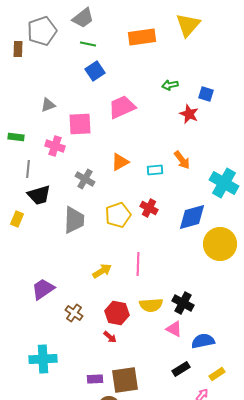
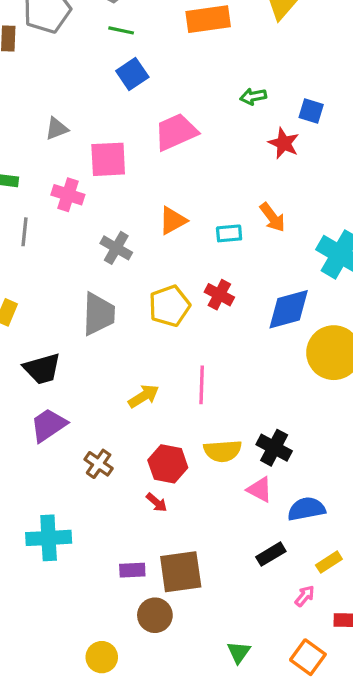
black trapezoid: (39, 195) -> (42, 369), moved

